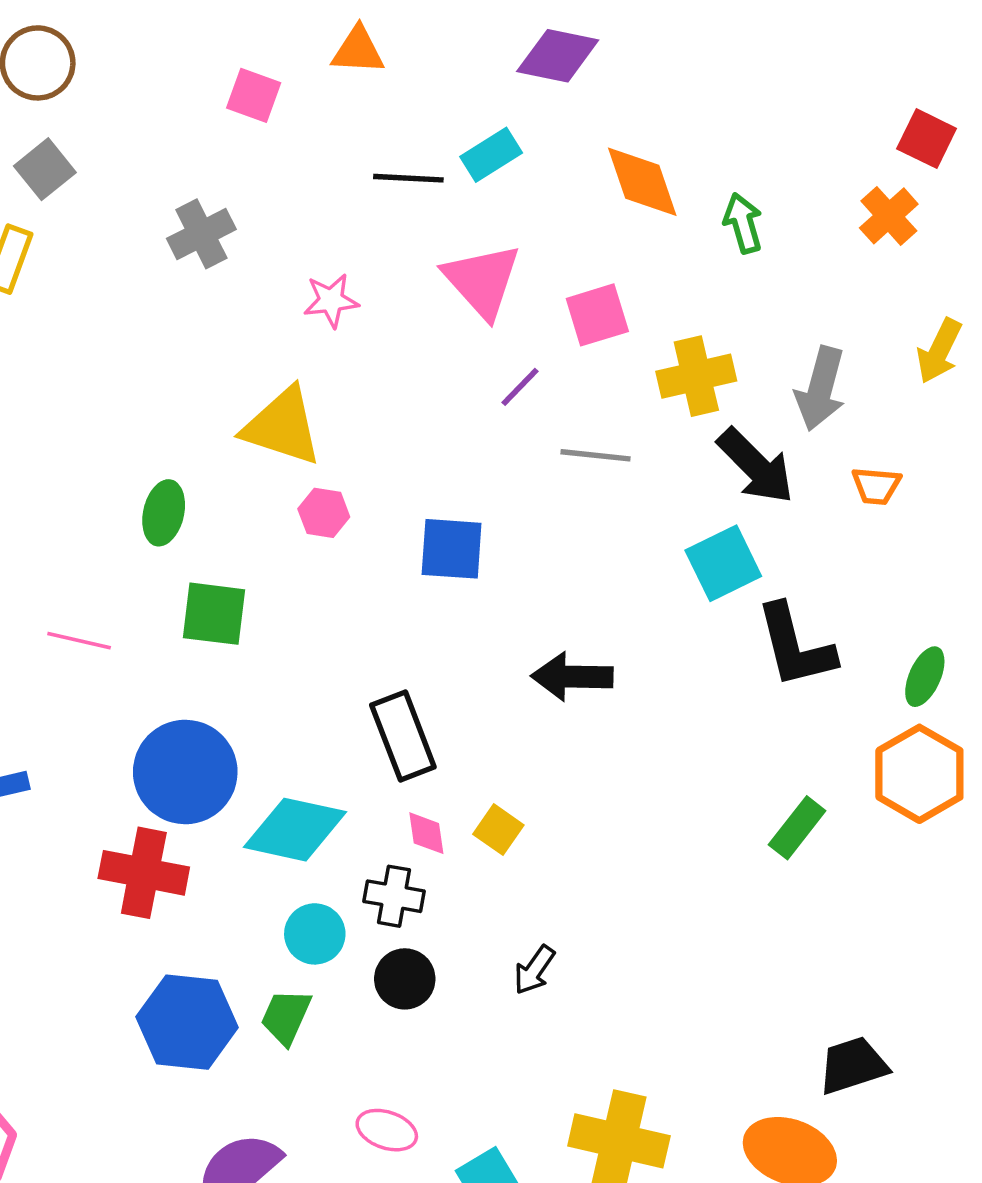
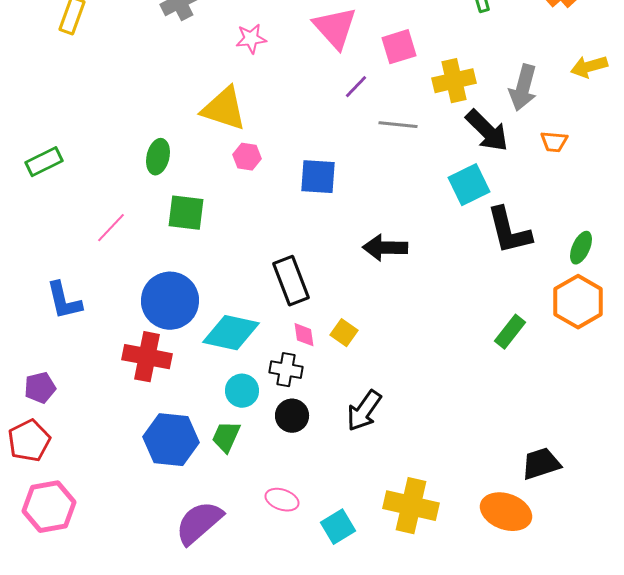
yellow arrow: (939, 351) -> (589, 67), turned 48
pink line: (79, 641) -> (111, 228), turned -60
black arrow: (534, 970) -> (364, 411), size x1.5

